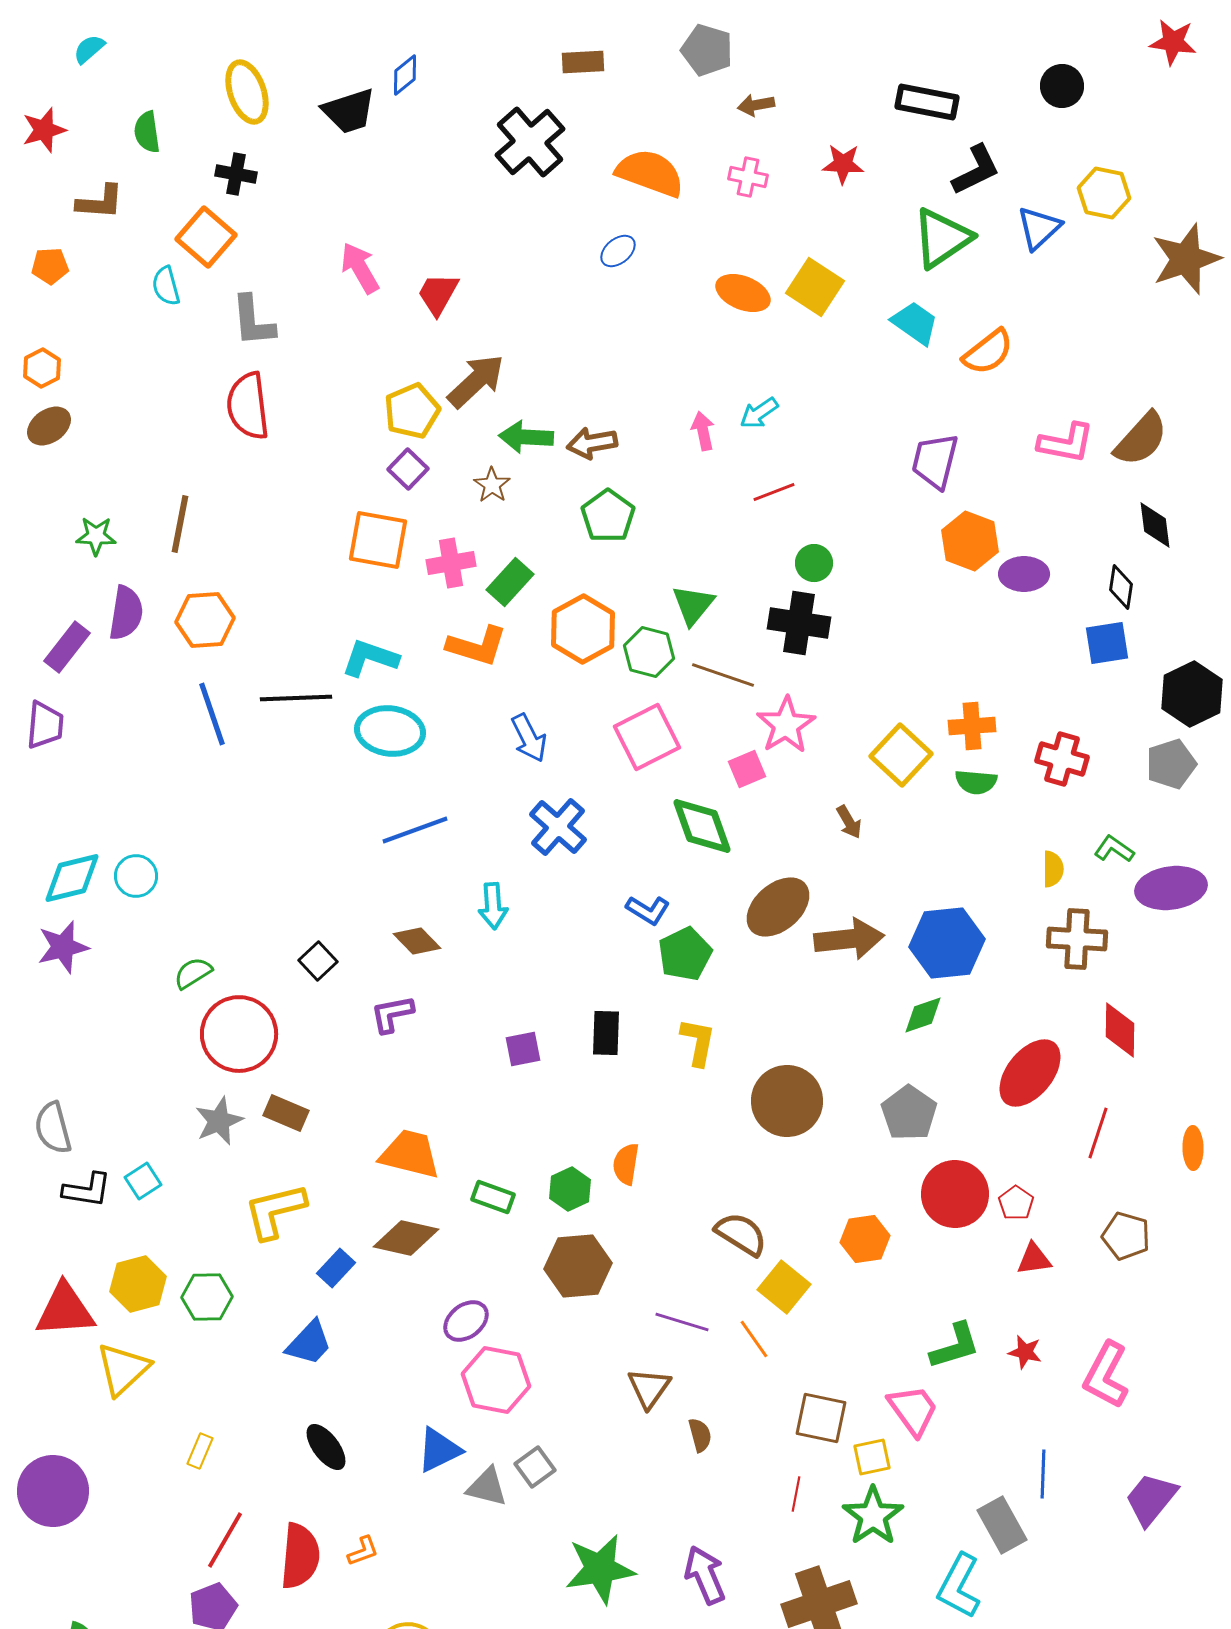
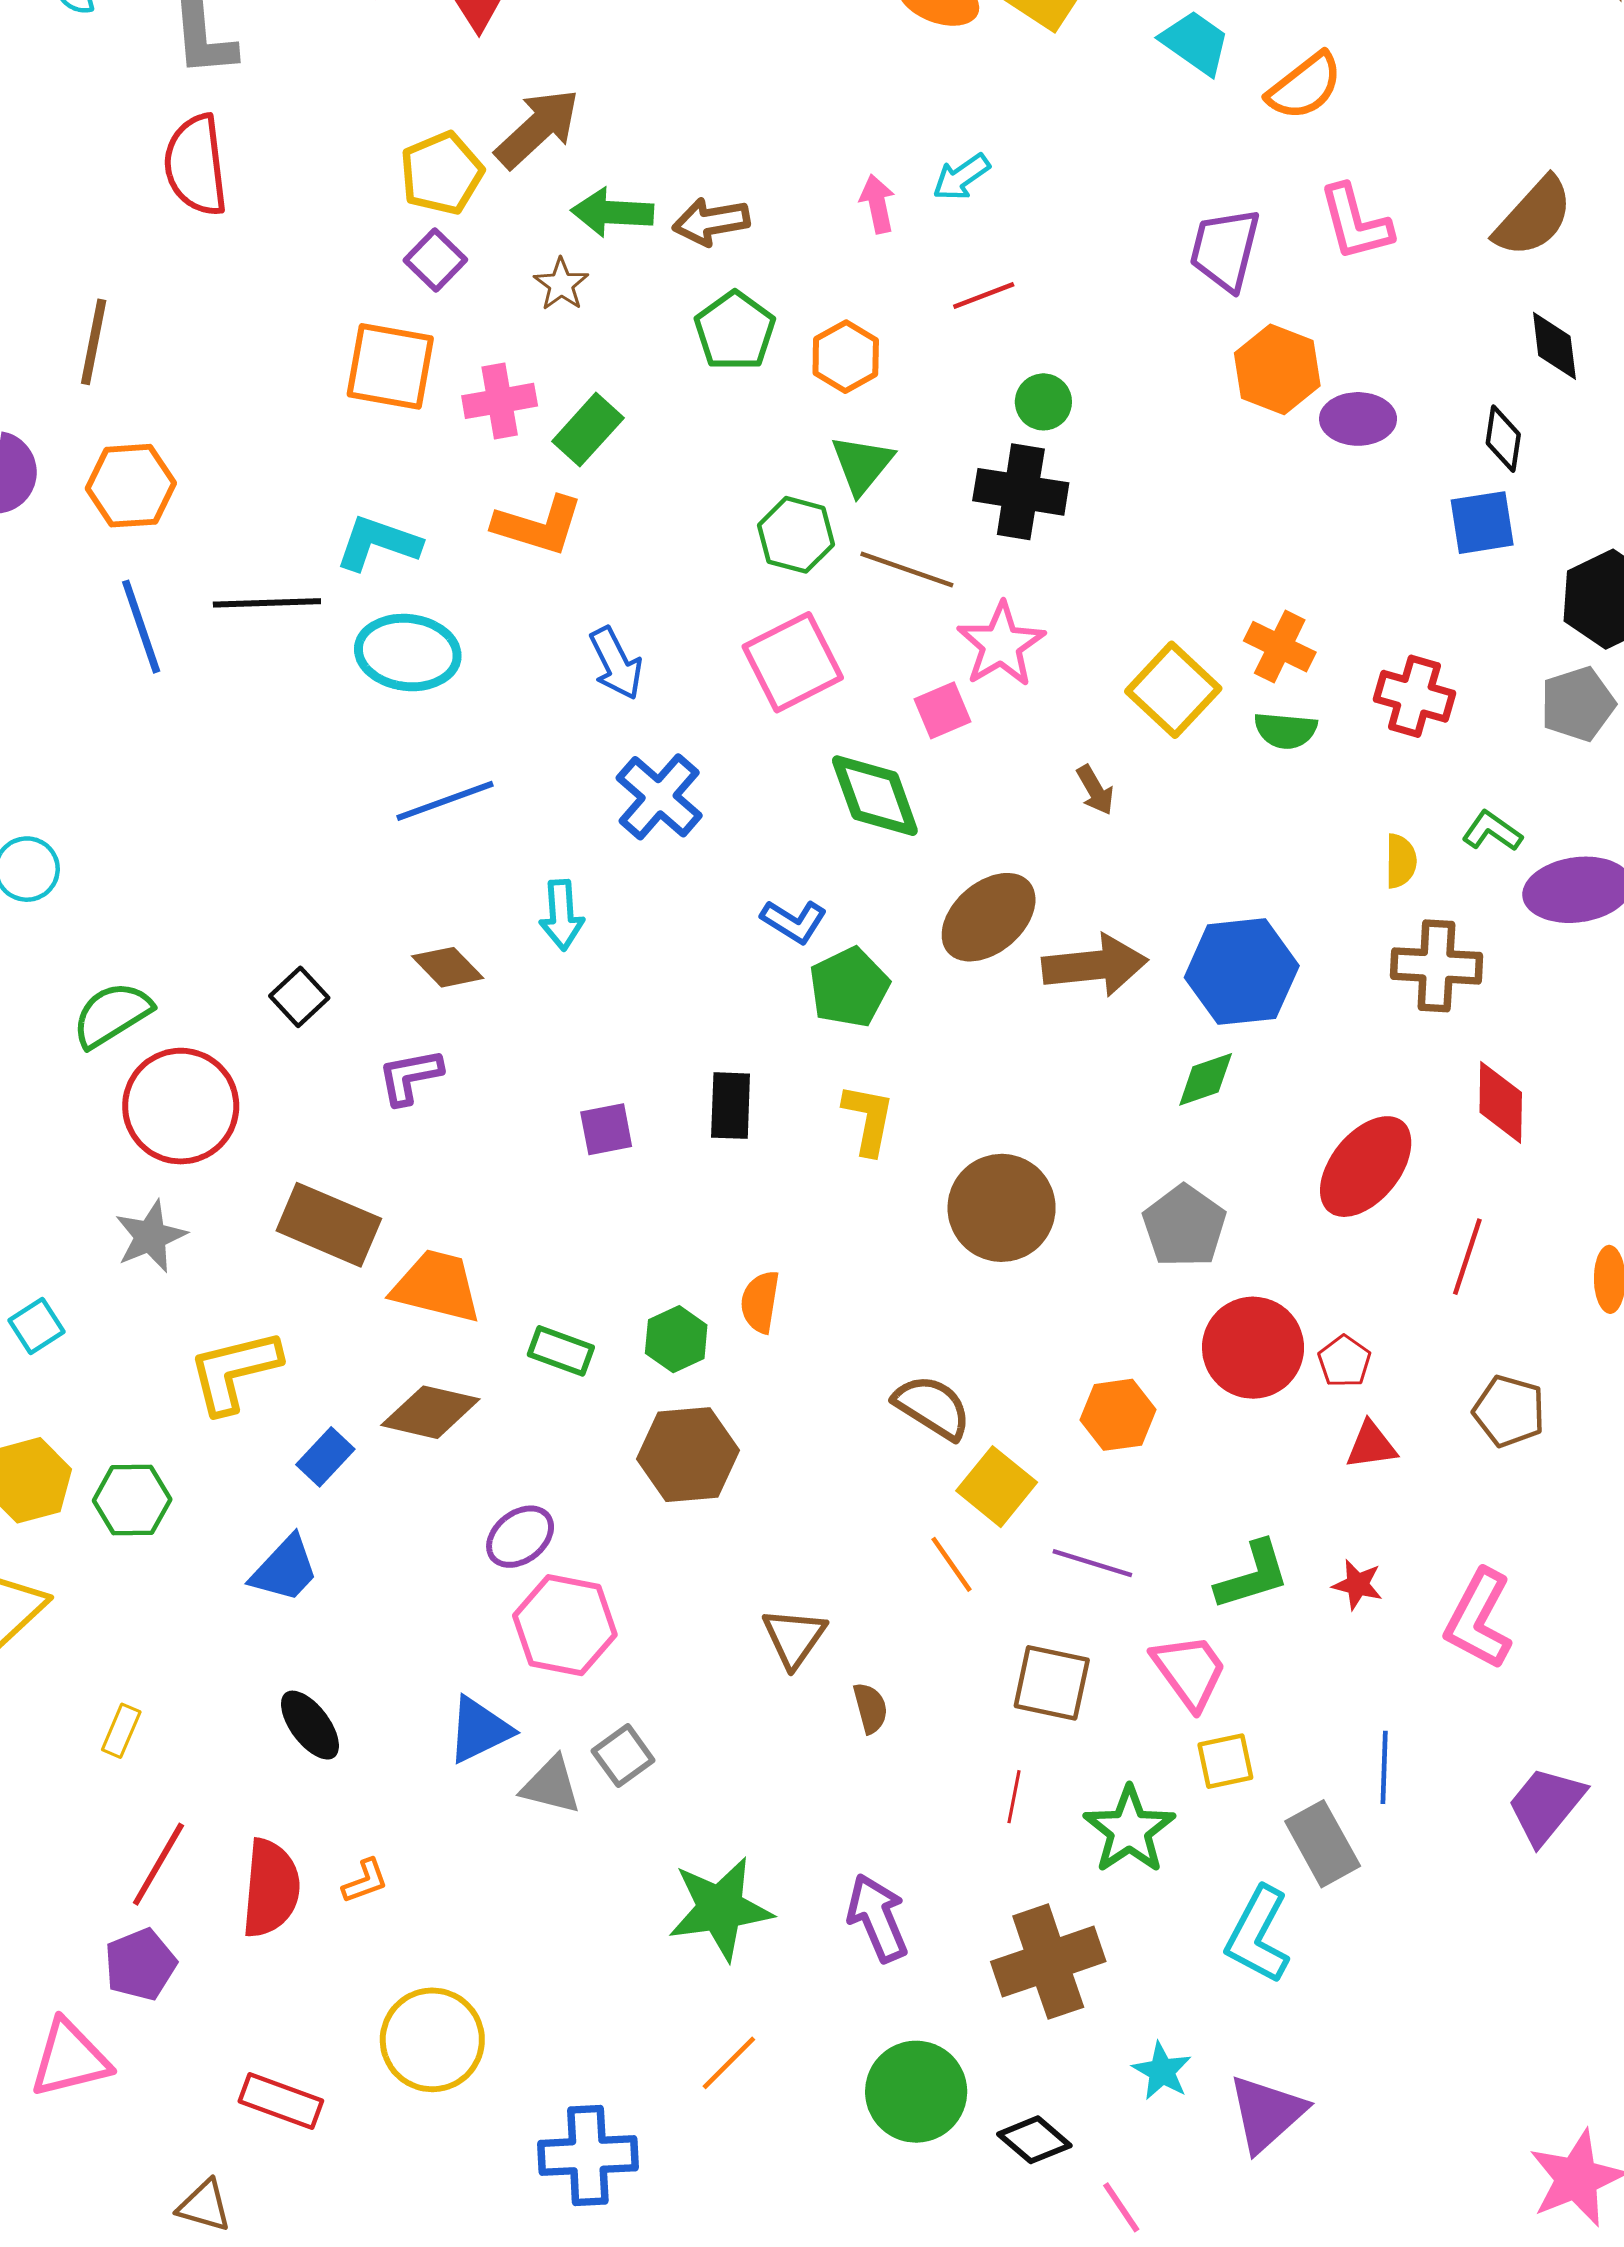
pink L-shape: (1066, 443) -> (1355, 223), moved, turned 64
orange hexagon: (583, 629) -> (846, 357), moved, size x0.7
orange cross: (972, 726) -> (1280, 647), turned 30
green semicircle: (193, 973) -> (112, 1015), size x1.4
brown rectangle: (286, 1113) -> (329, 1225), moved, size x1.5
purple line: (682, 1322) -> (1092, 1563), moved
yellow square: (872, 1457) -> (1225, 1761), moved

